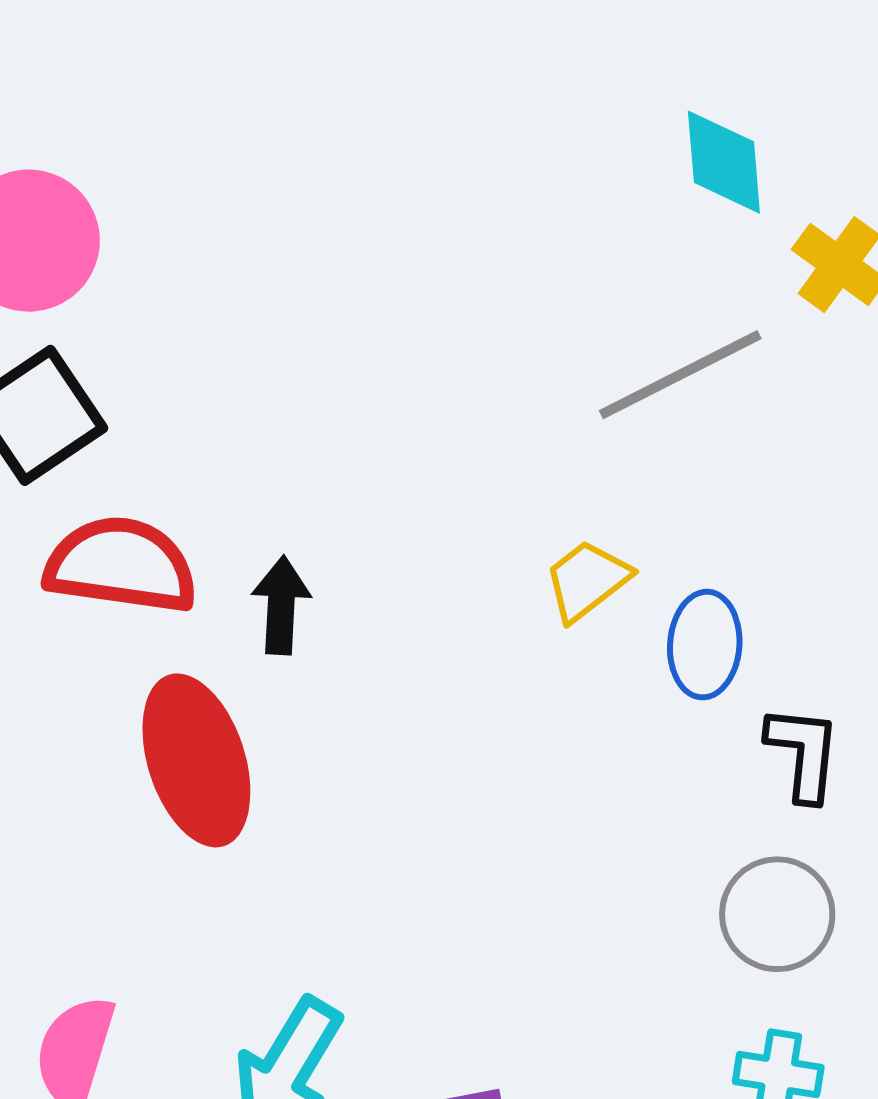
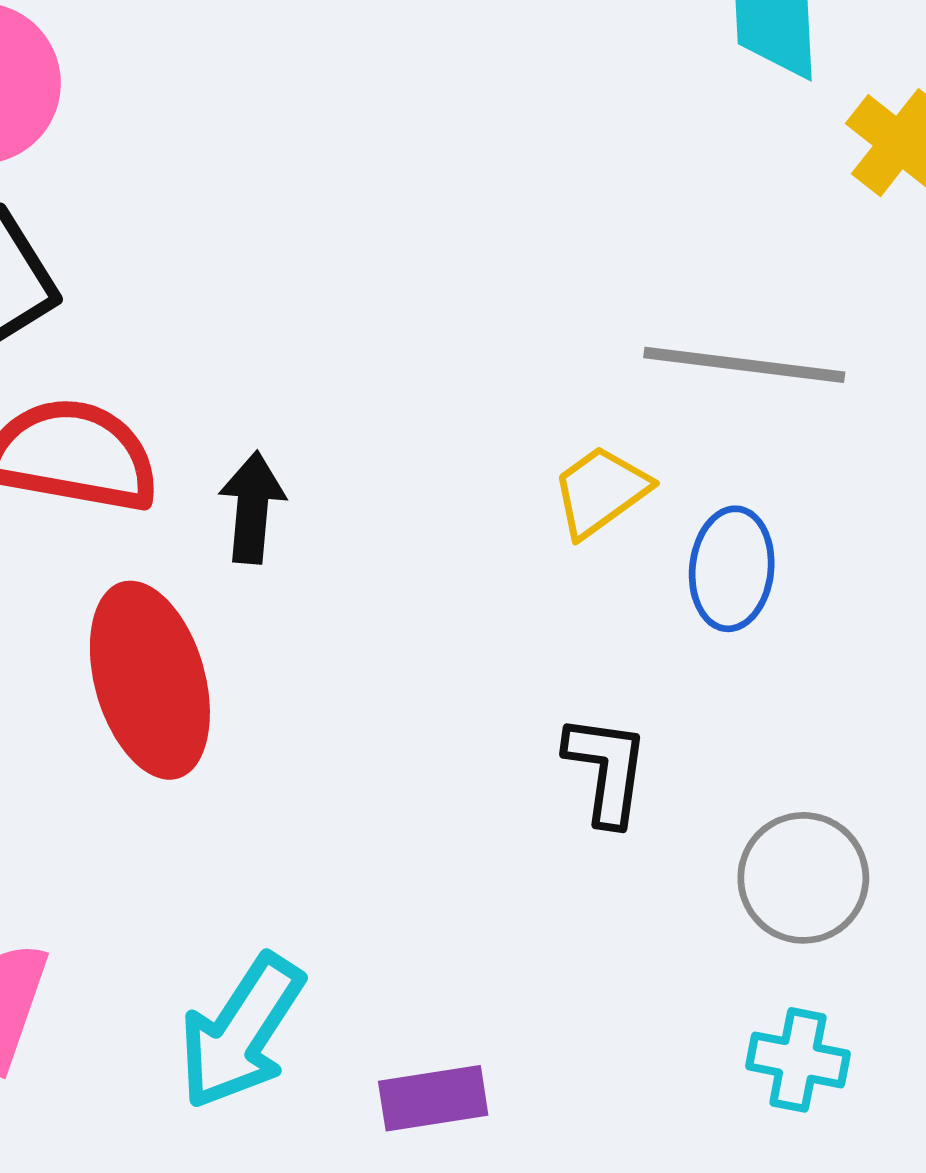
gray line: (680, 375) -> (744, 365), moved, turned 32
black L-shape: (803, 753) -> (606, 770), moved

